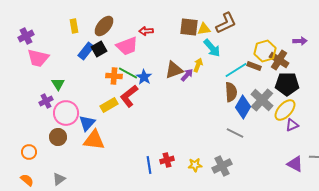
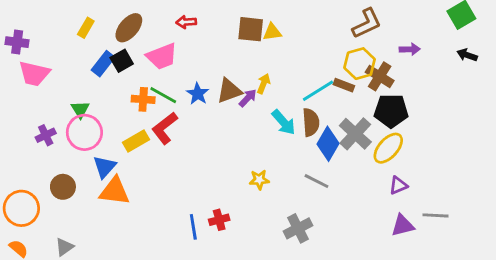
brown L-shape: (226, 23) -> (367, 23), moved
yellow rectangle: (74, 26) -> (86, 28), turned 40
red arrow: (146, 31) -> (186, 22), moved
purple cross: (26, 36) -> (17, 42), turned 35
cyan arrow: (212, 48) -> (284, 122), moved
blue star: (144, 77) -> (198, 94), moved
green triangle: (58, 84) -> (80, 109), moved
pink circle: (66, 113) -> (84, 132), moved
purple triangle: (292, 125) -> (398, 185), moved
orange circle: (29, 152) -> (21, 208), size x1.6
purple triangle: (295, 164) -> (403, 226), turned -42
yellow star: (195, 165) -> (259, 180), moved

